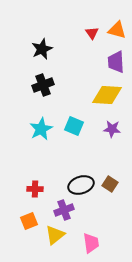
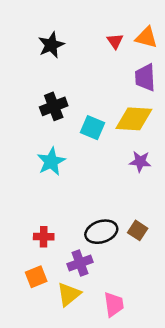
black star: (42, 49) -> (51, 45), moved
cyan square: (74, 126) -> (93, 128), moved

